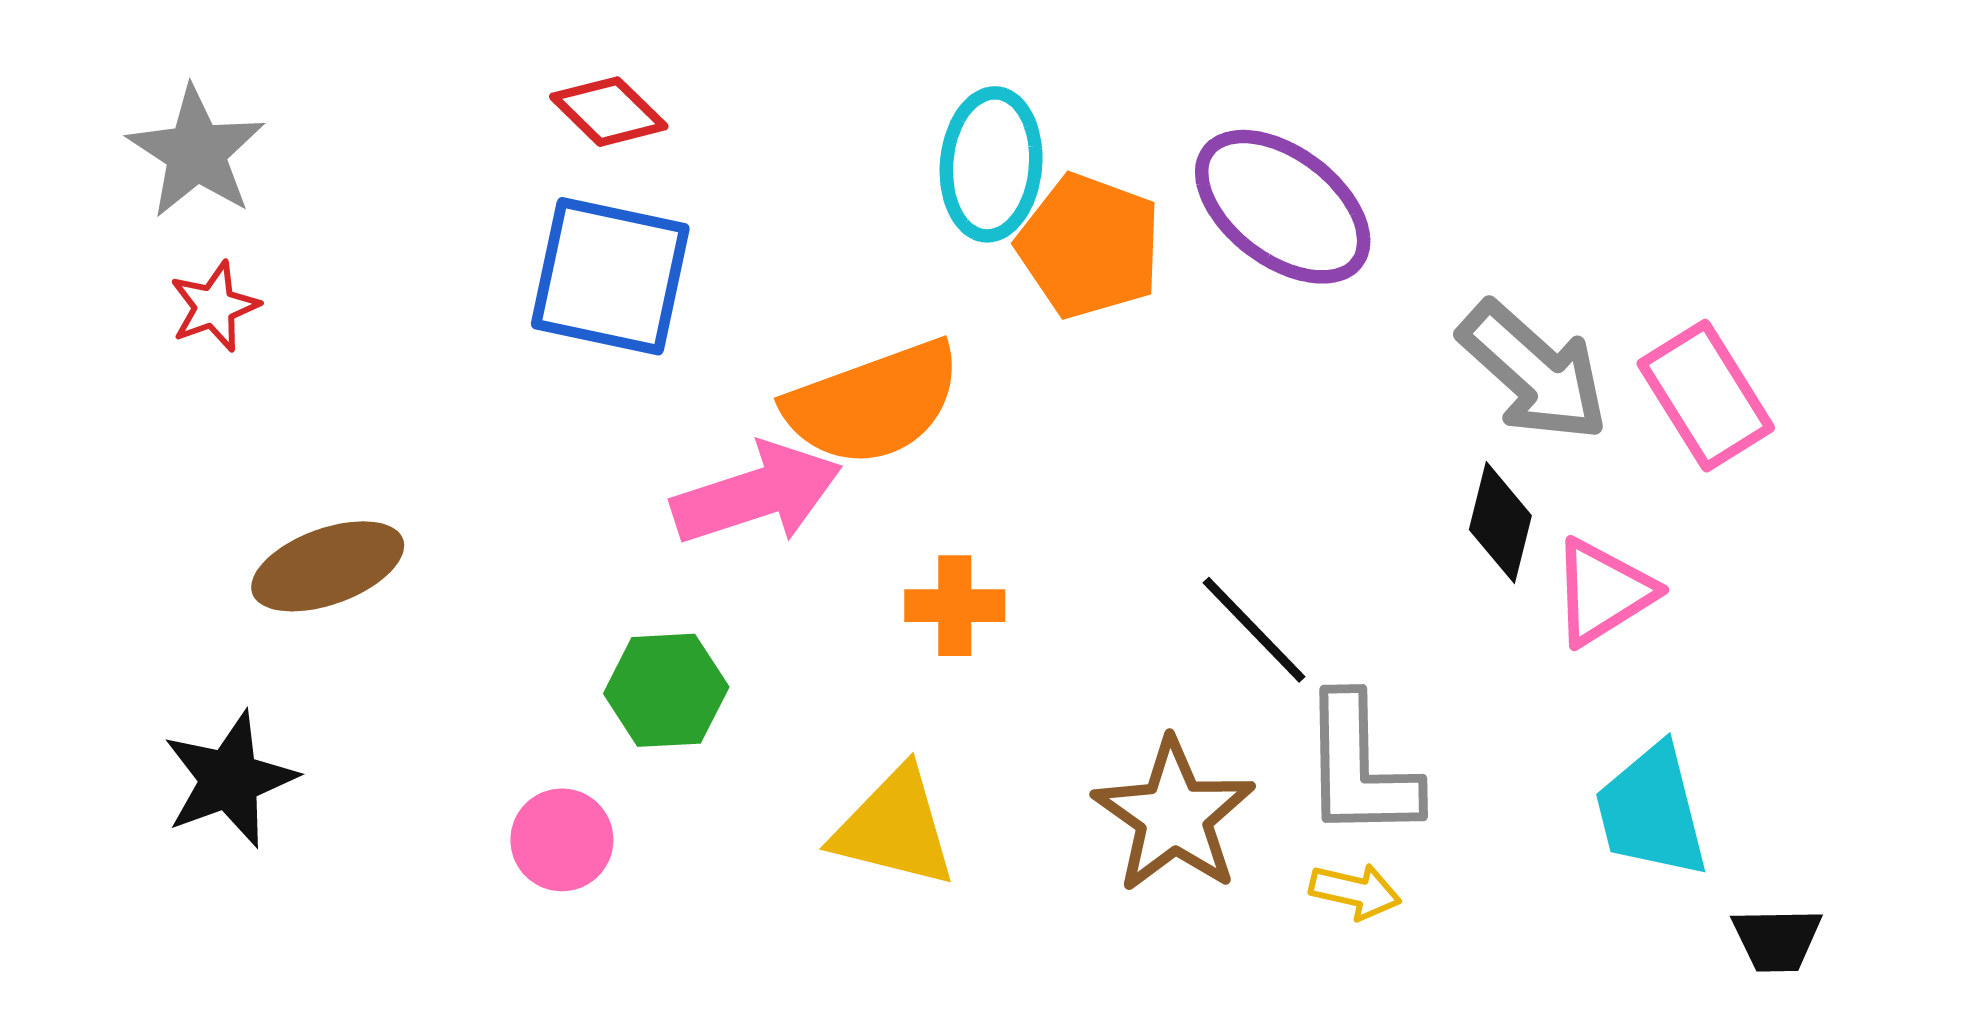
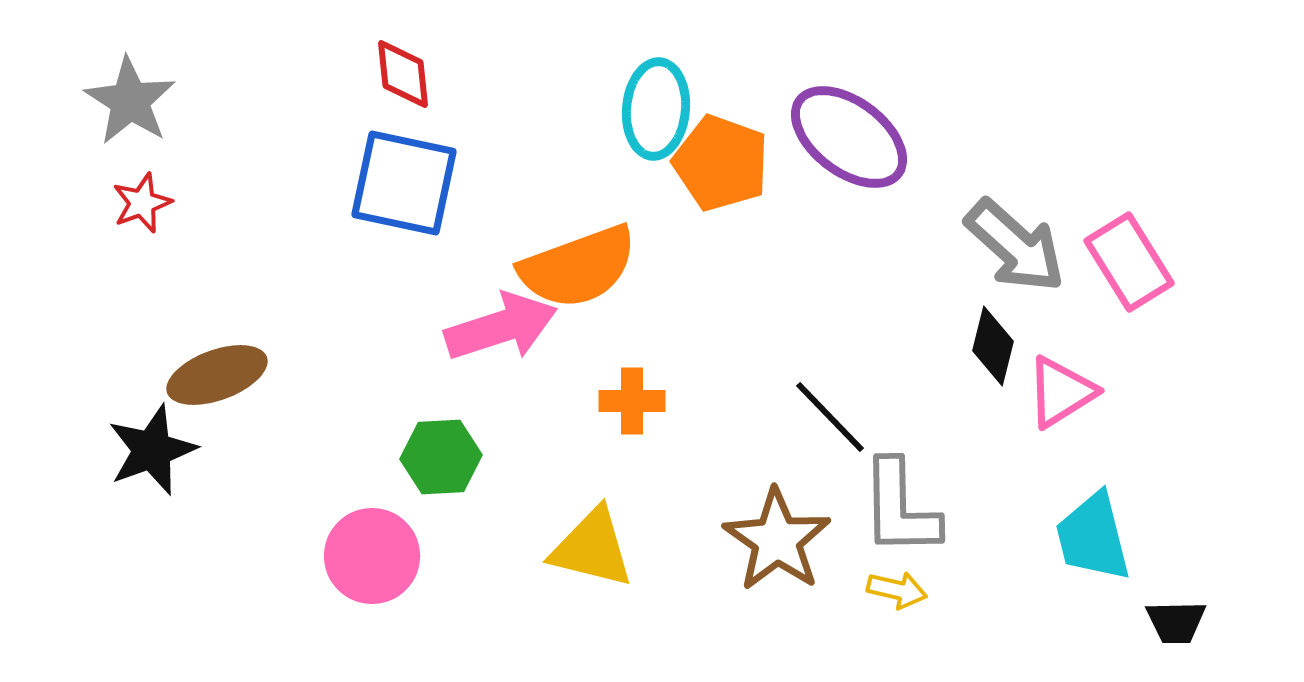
red diamond: (609, 112) -> (403, 74), turned 40
black star: (229, 779) -> (152, 450), moved
pink circle: (562, 840) -> (372, 556), size x1.4

